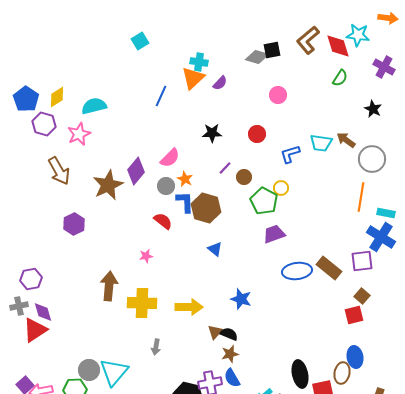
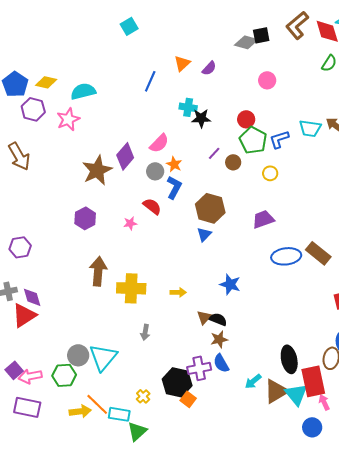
cyan cross: (199, 62) -> (188, 107), moved
orange triangle: (193, 78) -> (182, 63), size x0.7
yellow diamond: (57, 97) -> (46, 82), turned 45
brown arrow: (59, 171) -> (19, 156), moved
green pentagon: (264, 201) -> (253, 140), moved
blue L-shape: (185, 202) -> (174, 187), turned 30
brown hexagon: (206, 208) -> (210, 208), moved
purple hexagon: (74, 224) -> (85, 218), moved
blue triangle: (215, 249) -> (204, 234), turned 35
pink star: (146, 256) -> (130, 223), moved
purple hexagon: (31, 279) -> (20, 247), moved
yellow arrow: (189, 307) -> (178, 292), size x0.6

